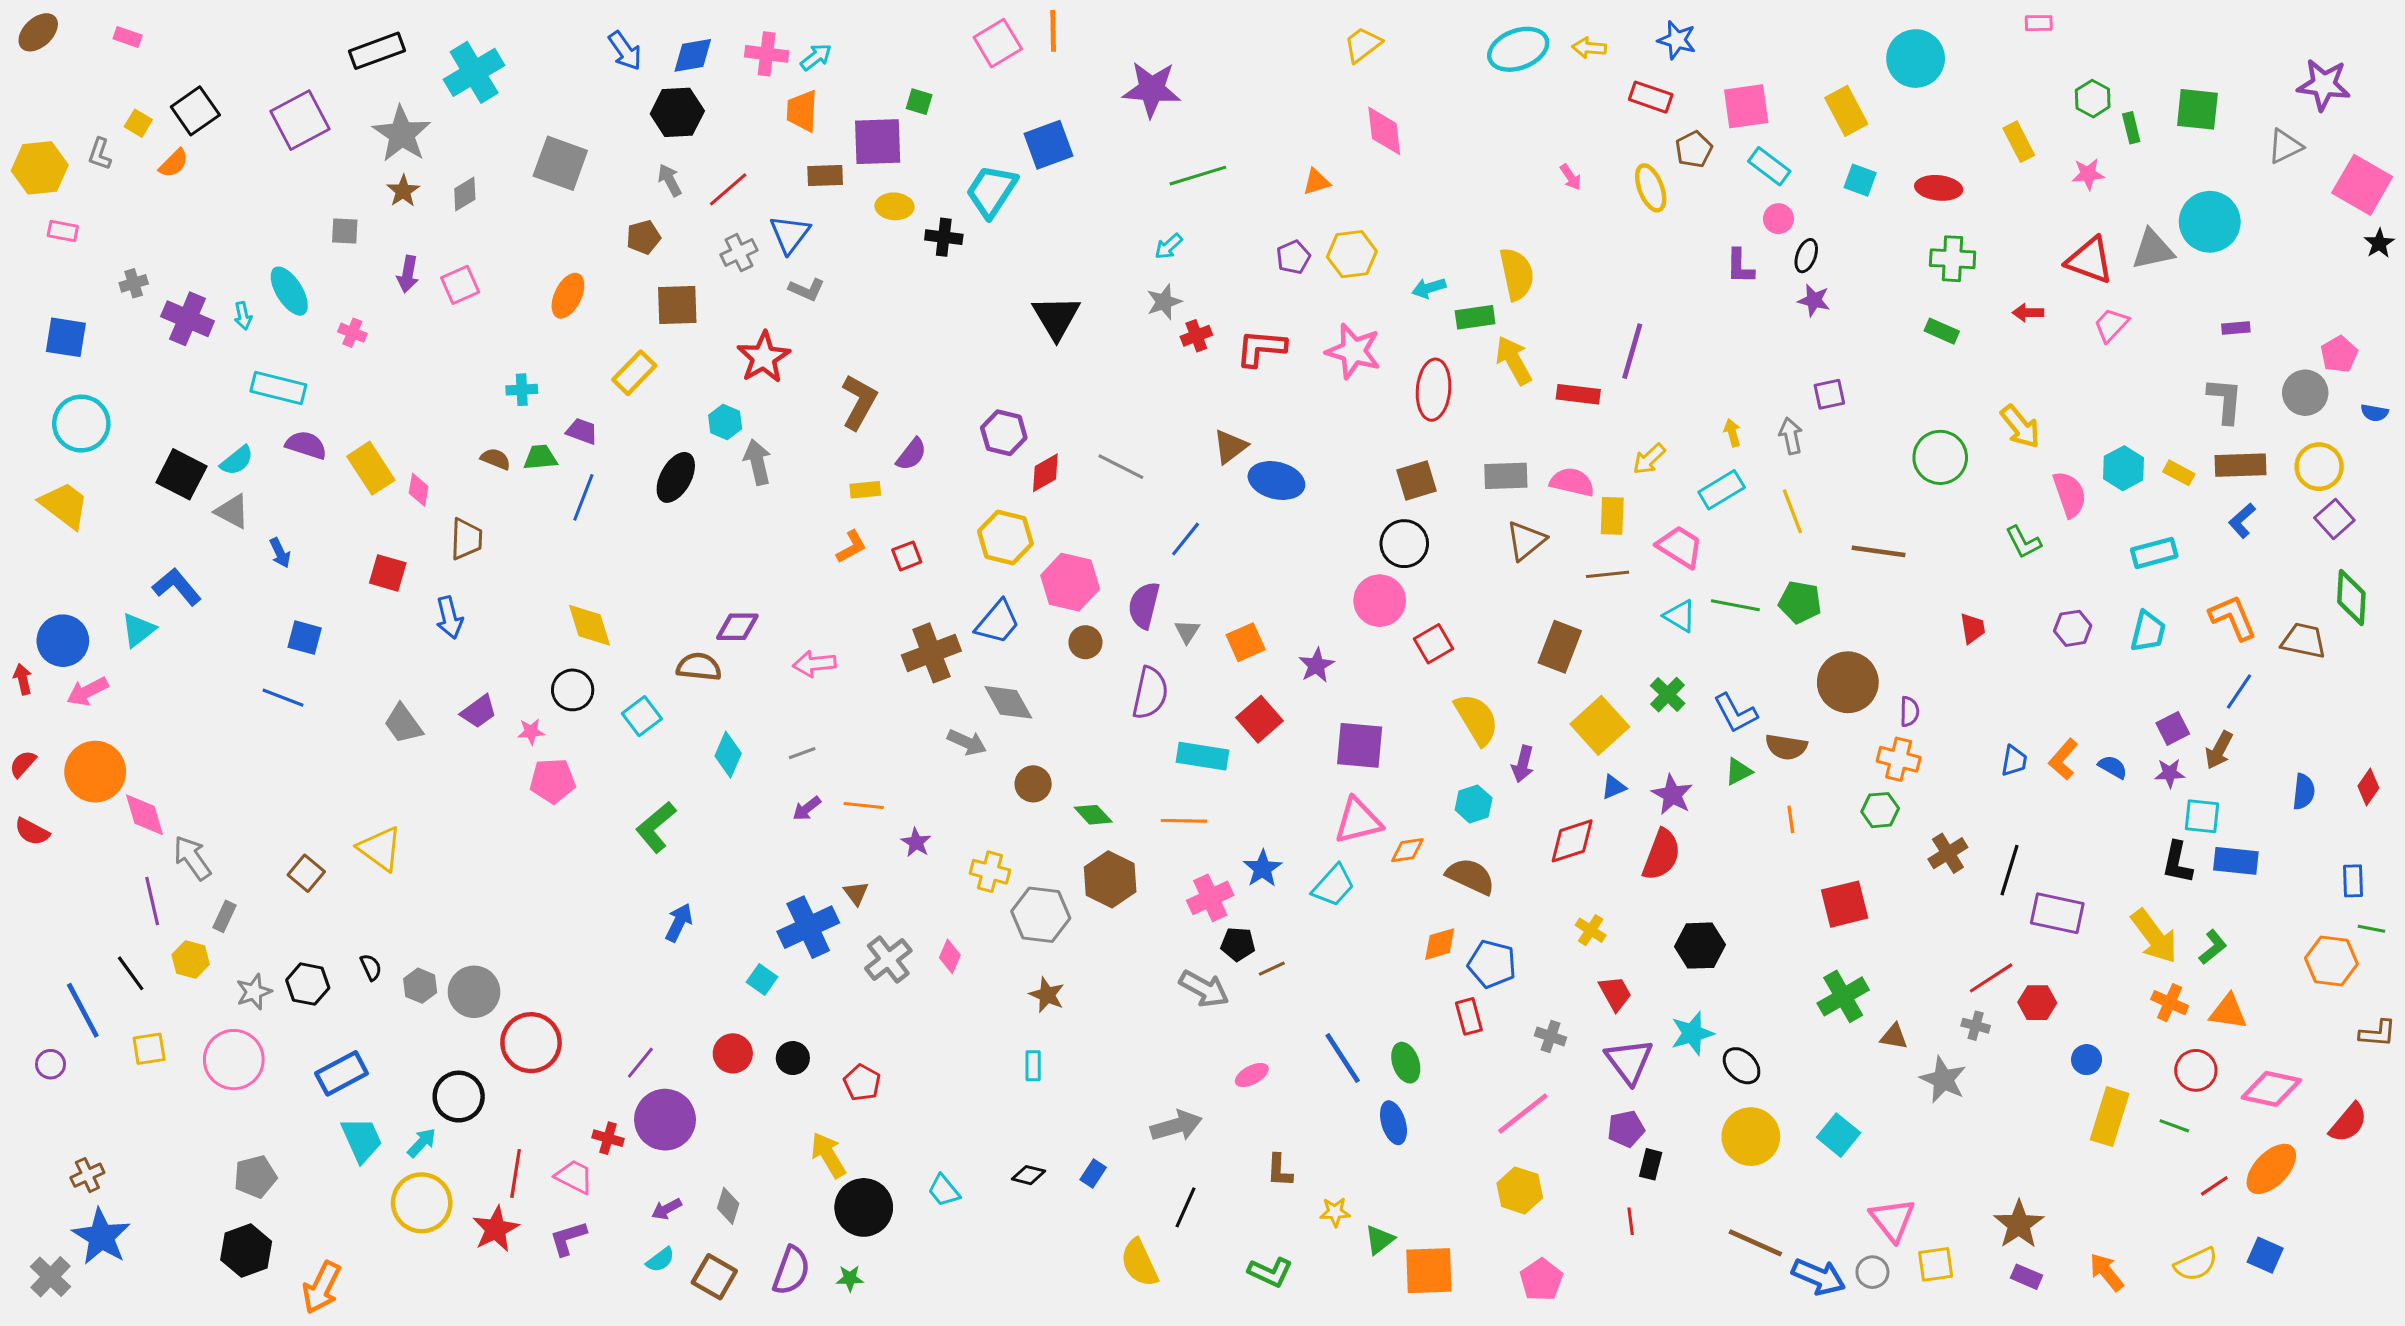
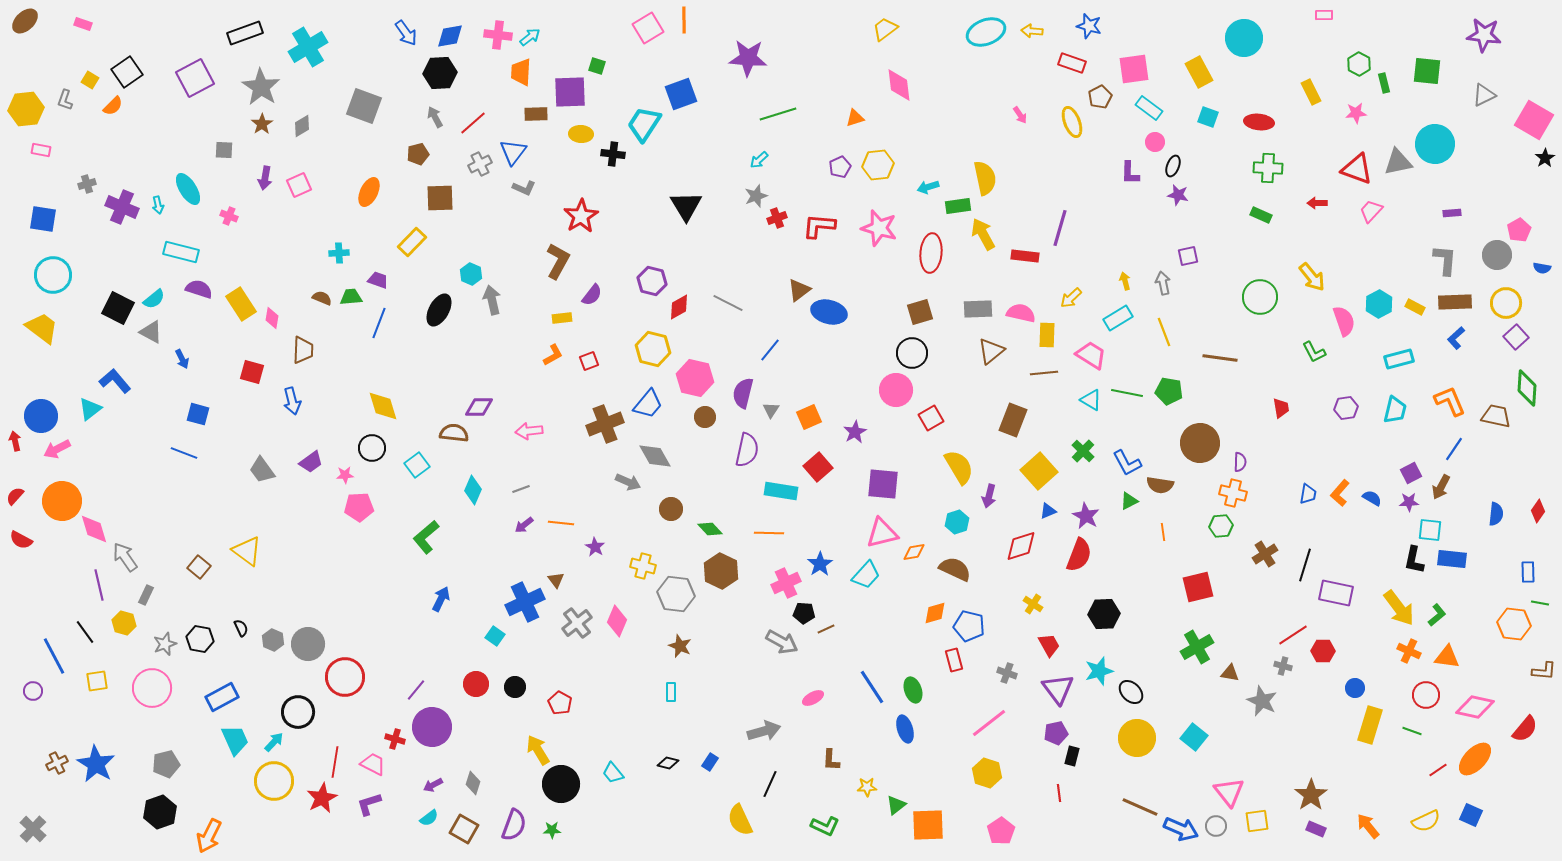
purple star: (2324, 85) -> (1484, 35), moved
red star: (764, 357) -> (581, 216), moved
pink diamond: (950, 956) -> (617, 621), size x1.4
blue star: (101, 1237) -> (96, 764), moved

